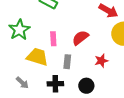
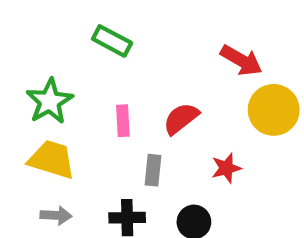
yellow trapezoid: (37, 57) -> (52, 159), moved
gray arrow: (22, 83) -> (56, 215), turned -40

